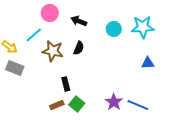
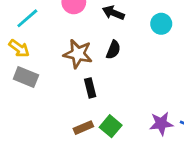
cyan line: (34, 35) -> (27, 18), moved
black rectangle: (66, 84) -> (90, 88), moved
purple star: (114, 102) -> (161, 123), turned 30

